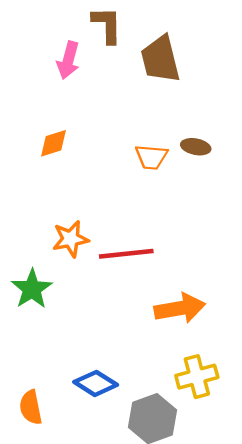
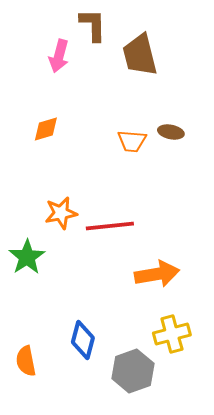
blue diamond: (96, 383) -> (83, 340), turned 72

